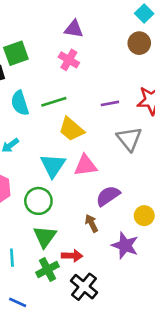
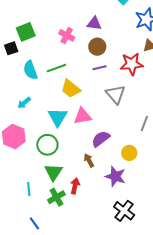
purple triangle: (74, 29) -> (94, 23), moved
brown circle: (139, 43) -> (97, 47), moved
red arrow: (72, 256) -> (75, 186), turned -77
black cross: (84, 287) -> (124, 211), moved
blue line: (18, 302) -> (34, 223), turned 32

